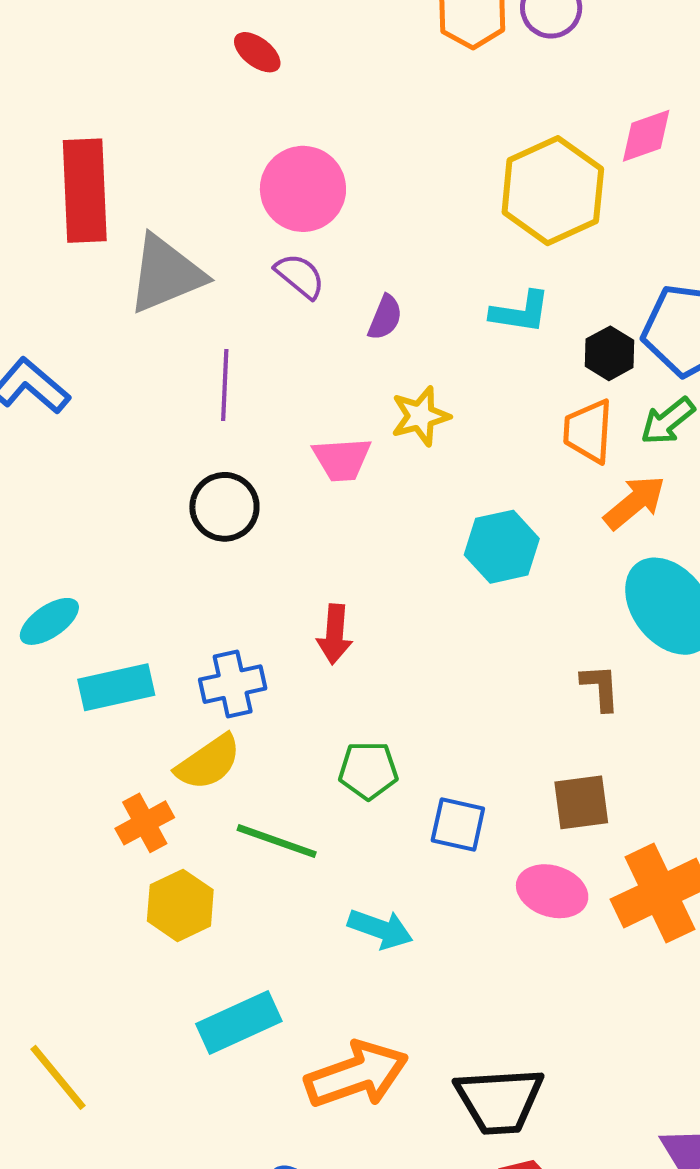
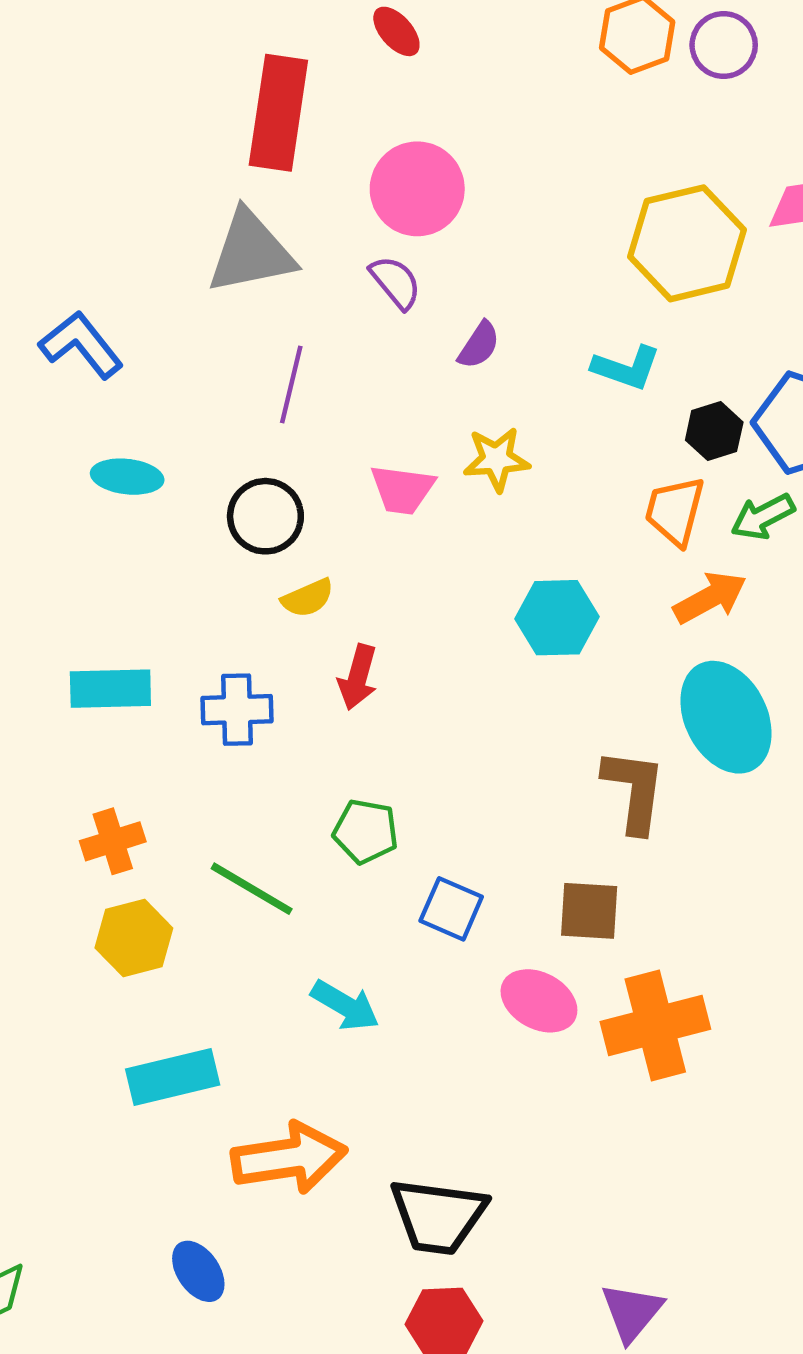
red rectangle: (85, 191) -> (278, 113), moved
cyan ellipse: (49, 621) -> (127, 477), moved, turned 30
brown L-shape: (600, 687) -> (634, 791), size x1.6
yellow semicircle: (208, 762) -> (308, 598), moved, size x0.7

